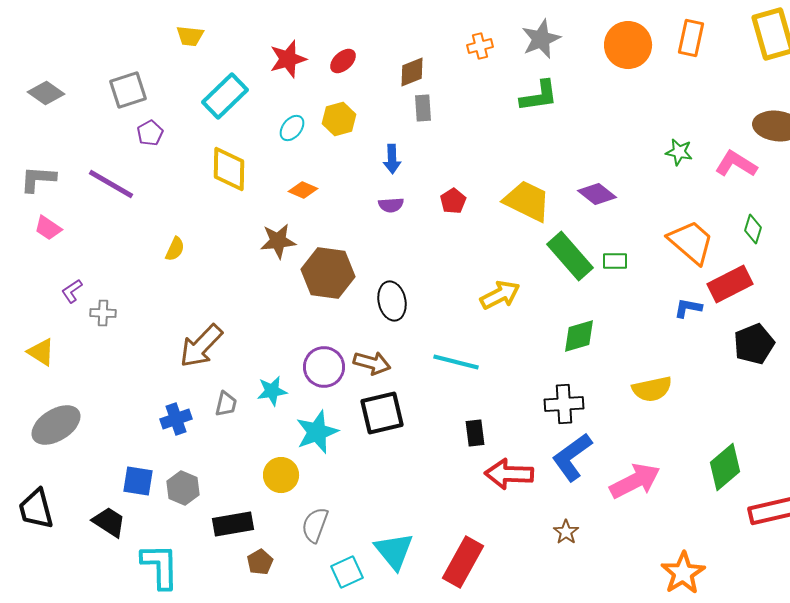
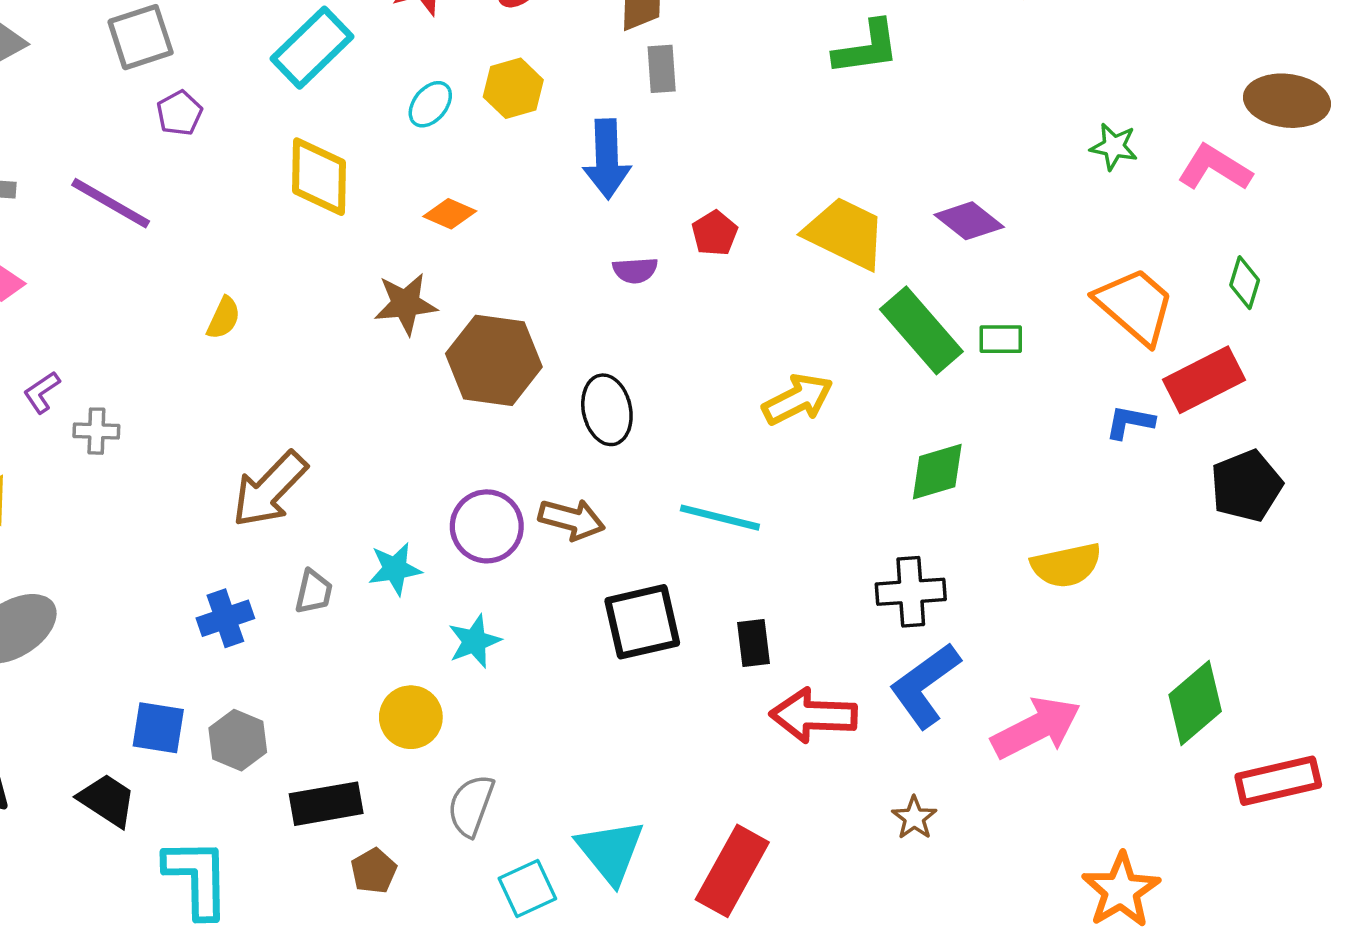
blue arrow: (392, 159) -> (607, 159), size x1.5
purple semicircle: (391, 205) -> (635, 270), moved
black square: (382, 413) -> (642, 622), moved
cyan star: (317, 432) -> (474, 641), size x0.7

